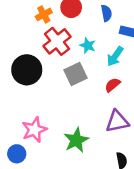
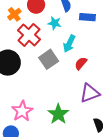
cyan star: (88, 45) -> (55, 23), moved
cyan arrow: (115, 56) -> (69, 44), moved

